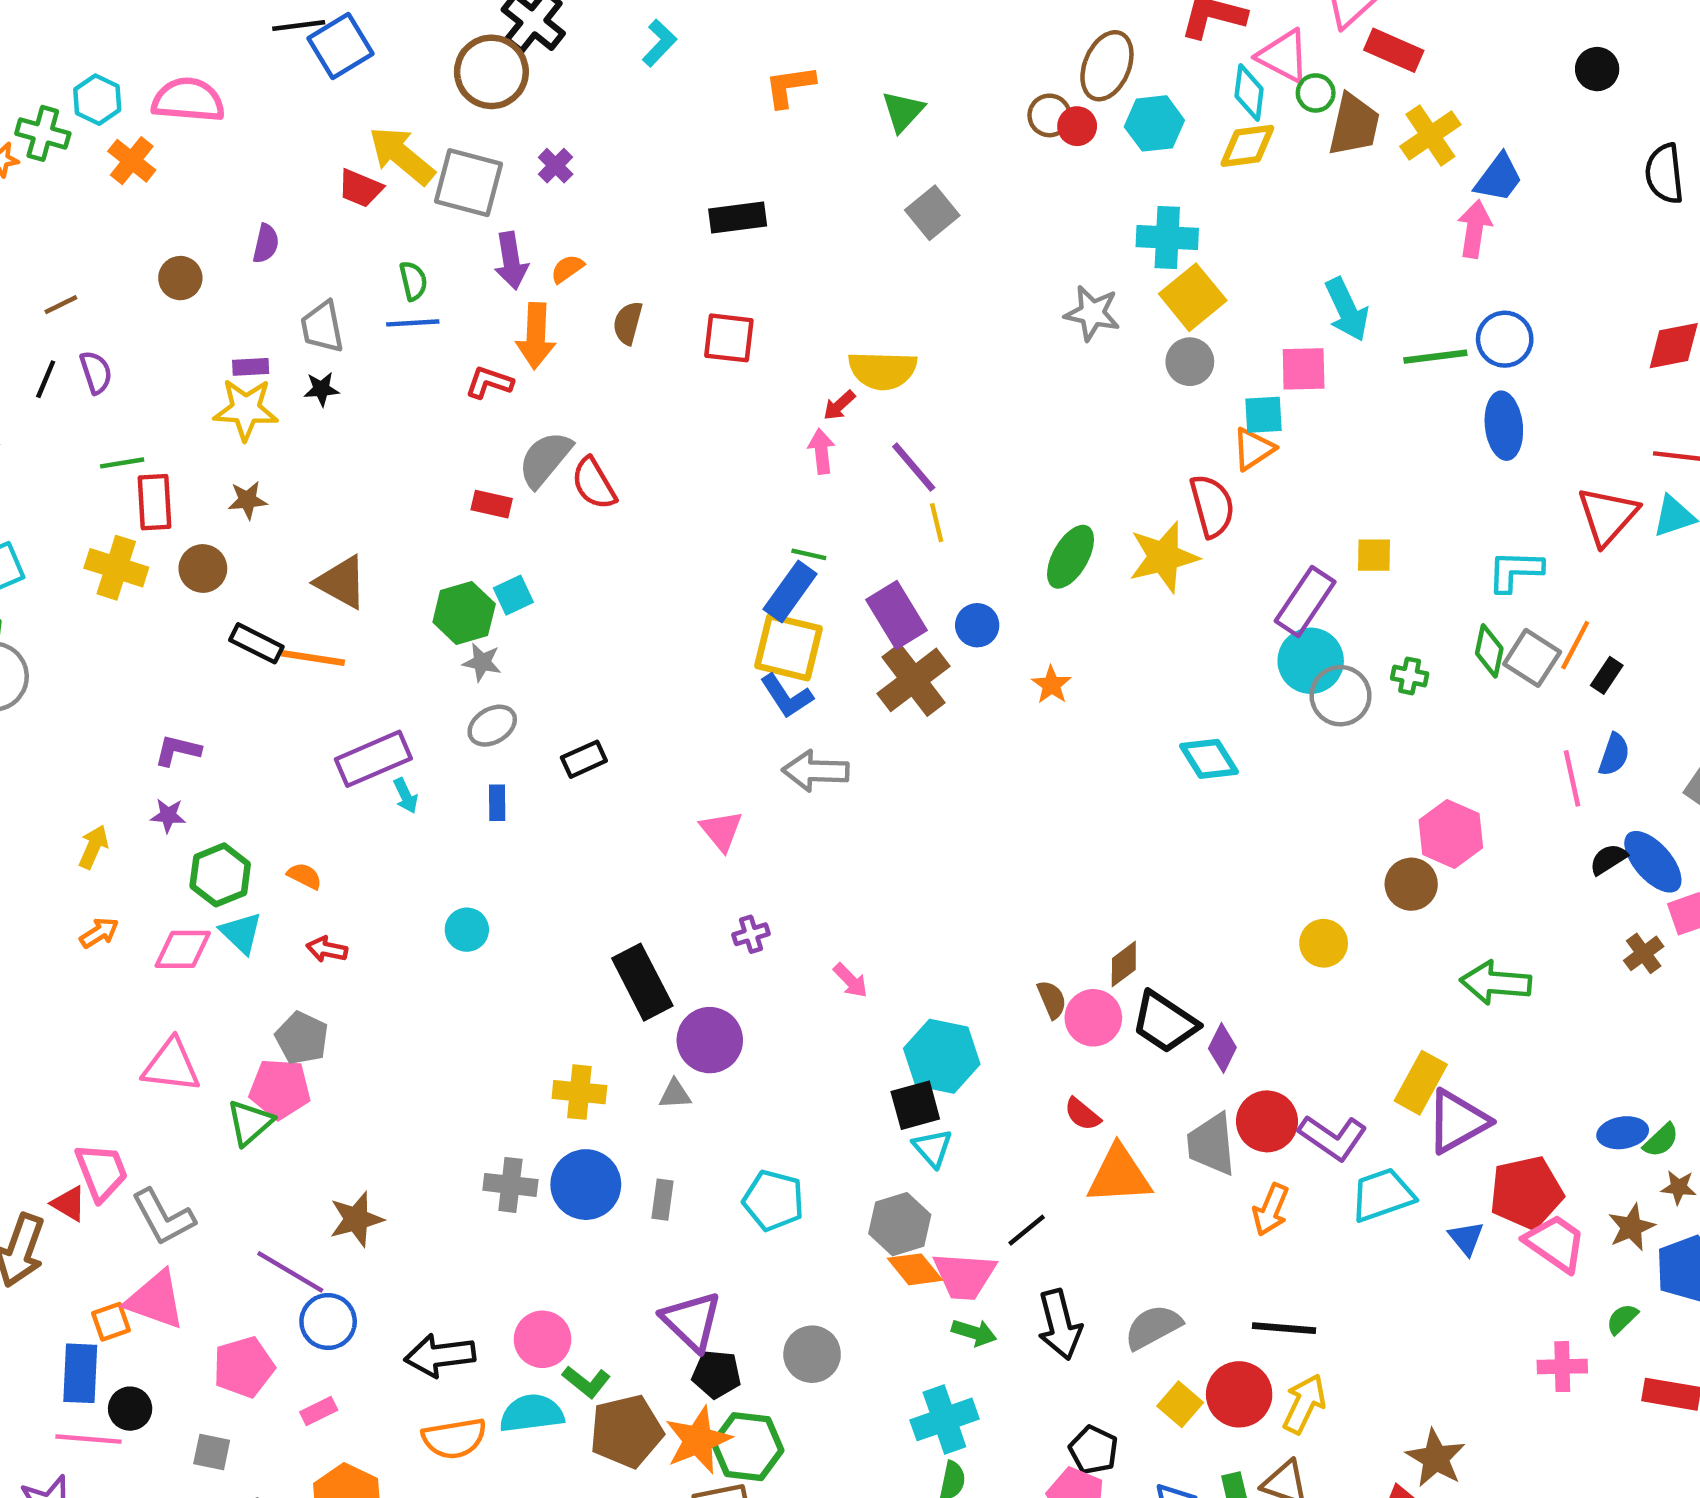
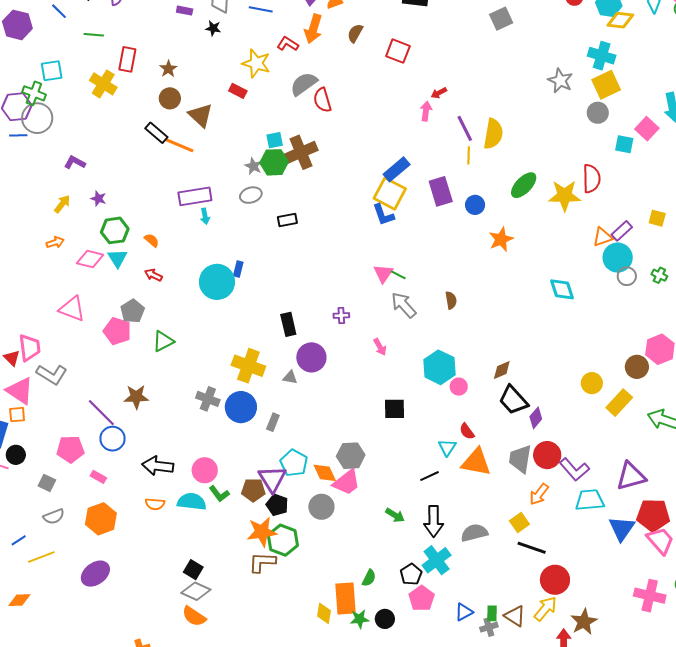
yellow diamond: (1247, 146) -> (620, 20), moved
pink square: (1304, 369) -> (647, 129), turned 30
yellow semicircle: (883, 370) -> (493, 134), moved, turned -96
yellow star: (246, 409) -> (256, 63), moved
orange triangle: (1253, 449) -> (603, 237), moved
green line: (122, 463) -> (94, 35), moved
brown star: (247, 500) -> (168, 69), turned 30
red rectangle: (492, 504) -> (238, 91), moved
green line: (809, 554) -> (398, 275), moved
brown circle: (203, 569) -> (170, 98), moved
purple rectangle: (1305, 601) -> (622, 231), size x0.7
green hexagon: (464, 613) -> (274, 162), moved
brown cross: (914, 680) -> (301, 152), moved
orange star: (1051, 685) -> (501, 239), size x1.4
gray circle: (1341, 696) -> (627, 276), size x0.7
purple L-shape: (178, 750) -> (75, 162), moved
gray arrow: (816, 771) -> (404, 305), moved, turned 32
blue rectangle: (497, 803) -> (238, 269), moved
pink triangle: (721, 831) -> (383, 274), moved
cyan circle: (467, 930) -> (217, 282), size x1.8
black rectangle: (642, 982) -> (288, 324), size x0.7
brown semicircle: (1052, 999) -> (451, 300), moved
pink circle: (1093, 1018) -> (459, 387), moved, size x0.7
cyan hexagon: (942, 1056) -> (439, 367), moved
yellow rectangle: (1421, 1083) -> (619, 403), moved
yellow cross: (579, 1092) -> (248, 366), size x1.4
green triangle: (250, 1123) -> (163, 341), moved
cyan triangle: (933, 1148) -> (447, 447), moved
cyan pentagon: (773, 1200) -> (294, 463), moved
gray L-shape: (163, 1217) -> (52, 374), turned -44
gray hexagon: (900, 1224) -> (351, 456), moved
blue triangle: (1466, 1238) -> (622, 528), size x1.6
orange diamond: (915, 1269) -> (325, 473), moved
pink trapezoid: (964, 1276) -> (347, 482), moved, turned -56
pink triangle: (155, 1300) -> (20, 391), moved
pink cross: (1562, 1367) -> (650, 596), size x1.4
red circle: (1239, 1394) -> (555, 580), moved
yellow square: (1180, 1404) -> (519, 523), moved
yellow arrow: (1304, 1404) -> (545, 609), moved
pink rectangle: (319, 1411) -> (98, 477), turned 42
cyan cross: (944, 1419) -> (437, 560), moved, turned -32
brown pentagon: (626, 1431) -> (253, 490), moved, size x0.7
orange semicircle: (454, 1438) -> (155, 504), size x0.7
black pentagon: (1094, 1450) -> (411, 574), moved

